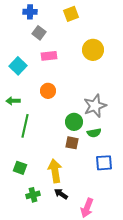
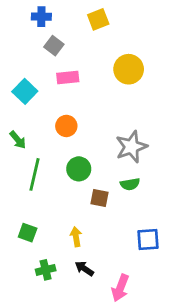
green arrow: (13, 101) -> (18, 140), turned -128
green circle: (74, 122) -> (79, 169), moved
blue square: (104, 163) -> (148, 239), moved
yellow arrow: (55, 171) -> (76, 237), size x0.6

